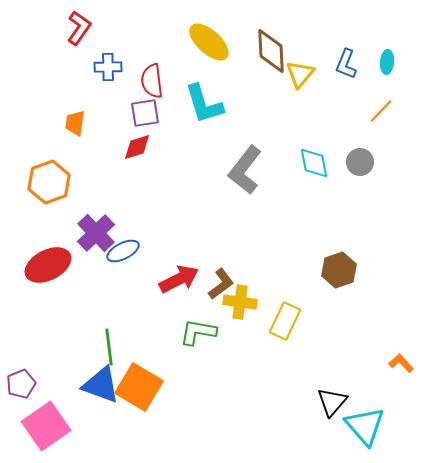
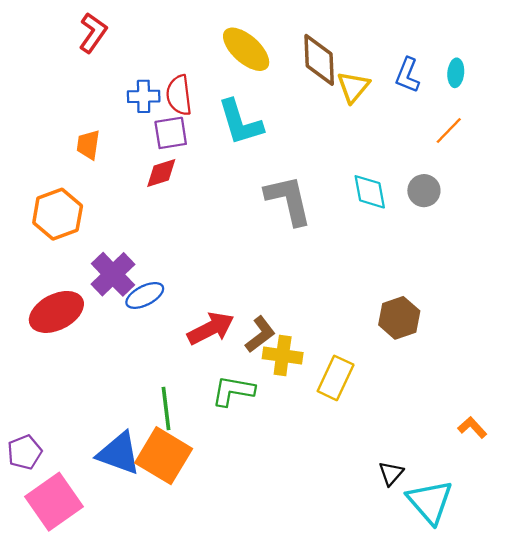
blue cross: (108, 67) -> (144, 96), moved
gray L-shape: (245, 170) -> (288, 200), turned 129
green line: (109, 347) -> (166, 409), moved
black triangle: (332, 402) -> (391, 473), size x0.7

